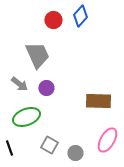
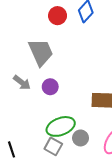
green ellipse: (26, 117) -> (61, 126), moved
gray circle: (75, 153) -> (81, 138), moved

